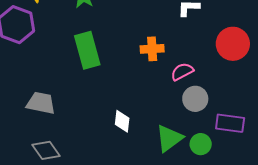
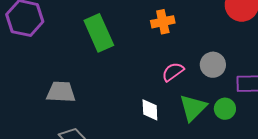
pink semicircle: (182, 72) -> (173, 72), moved
white diamond: (122, 121) -> (150, 110), moved

